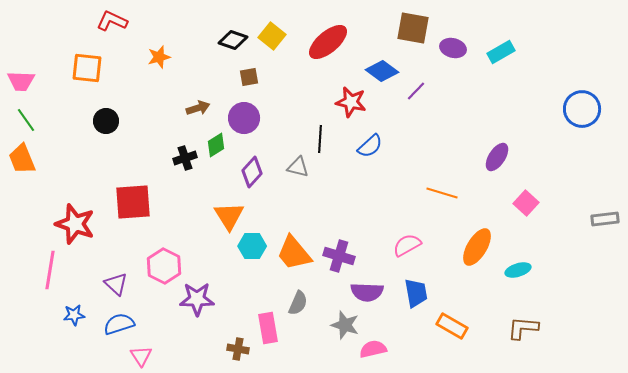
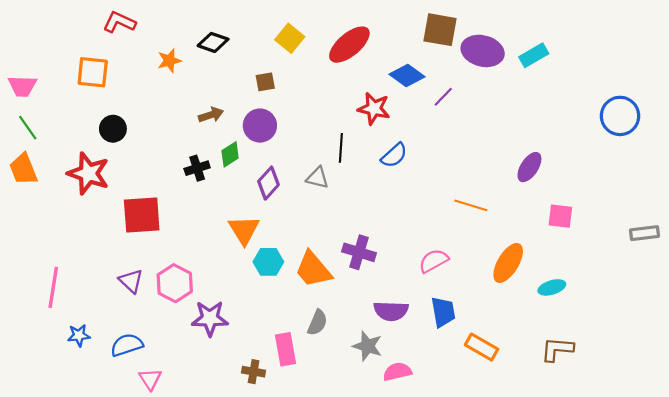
black diamond: (233, 40) -> (213, 42), moved
purple ellipse: (453, 48) -> (483, 51), size x1.5
pink square: (526, 203) -> (560, 216), turned -35
red star: (75, 224) -> (88, 173), moved
purple cross: (339, 256) -> (359, 252), moved
purple triangle: (116, 284) -> (131, 281), moved

